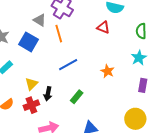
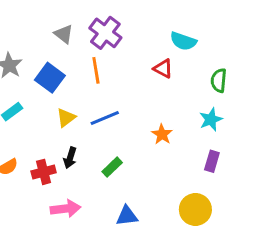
gray triangle: (40, 20) -> (64, 34), moved
yellow triangle: (31, 84) -> (66, 118), moved

